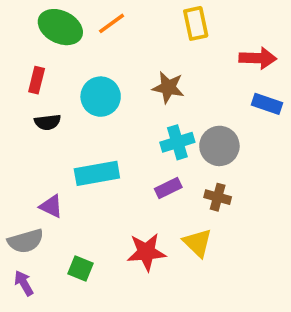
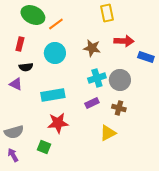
orange line: (112, 23) -> (56, 24), moved
red arrow: (258, 58) -> (124, 41), moved
purple triangle: (51, 206) -> (16, 84), moved
yellow triangle: (198, 243) -> (108, 133), turned 48
red star: (146, 252) -> (58, 123), moved

